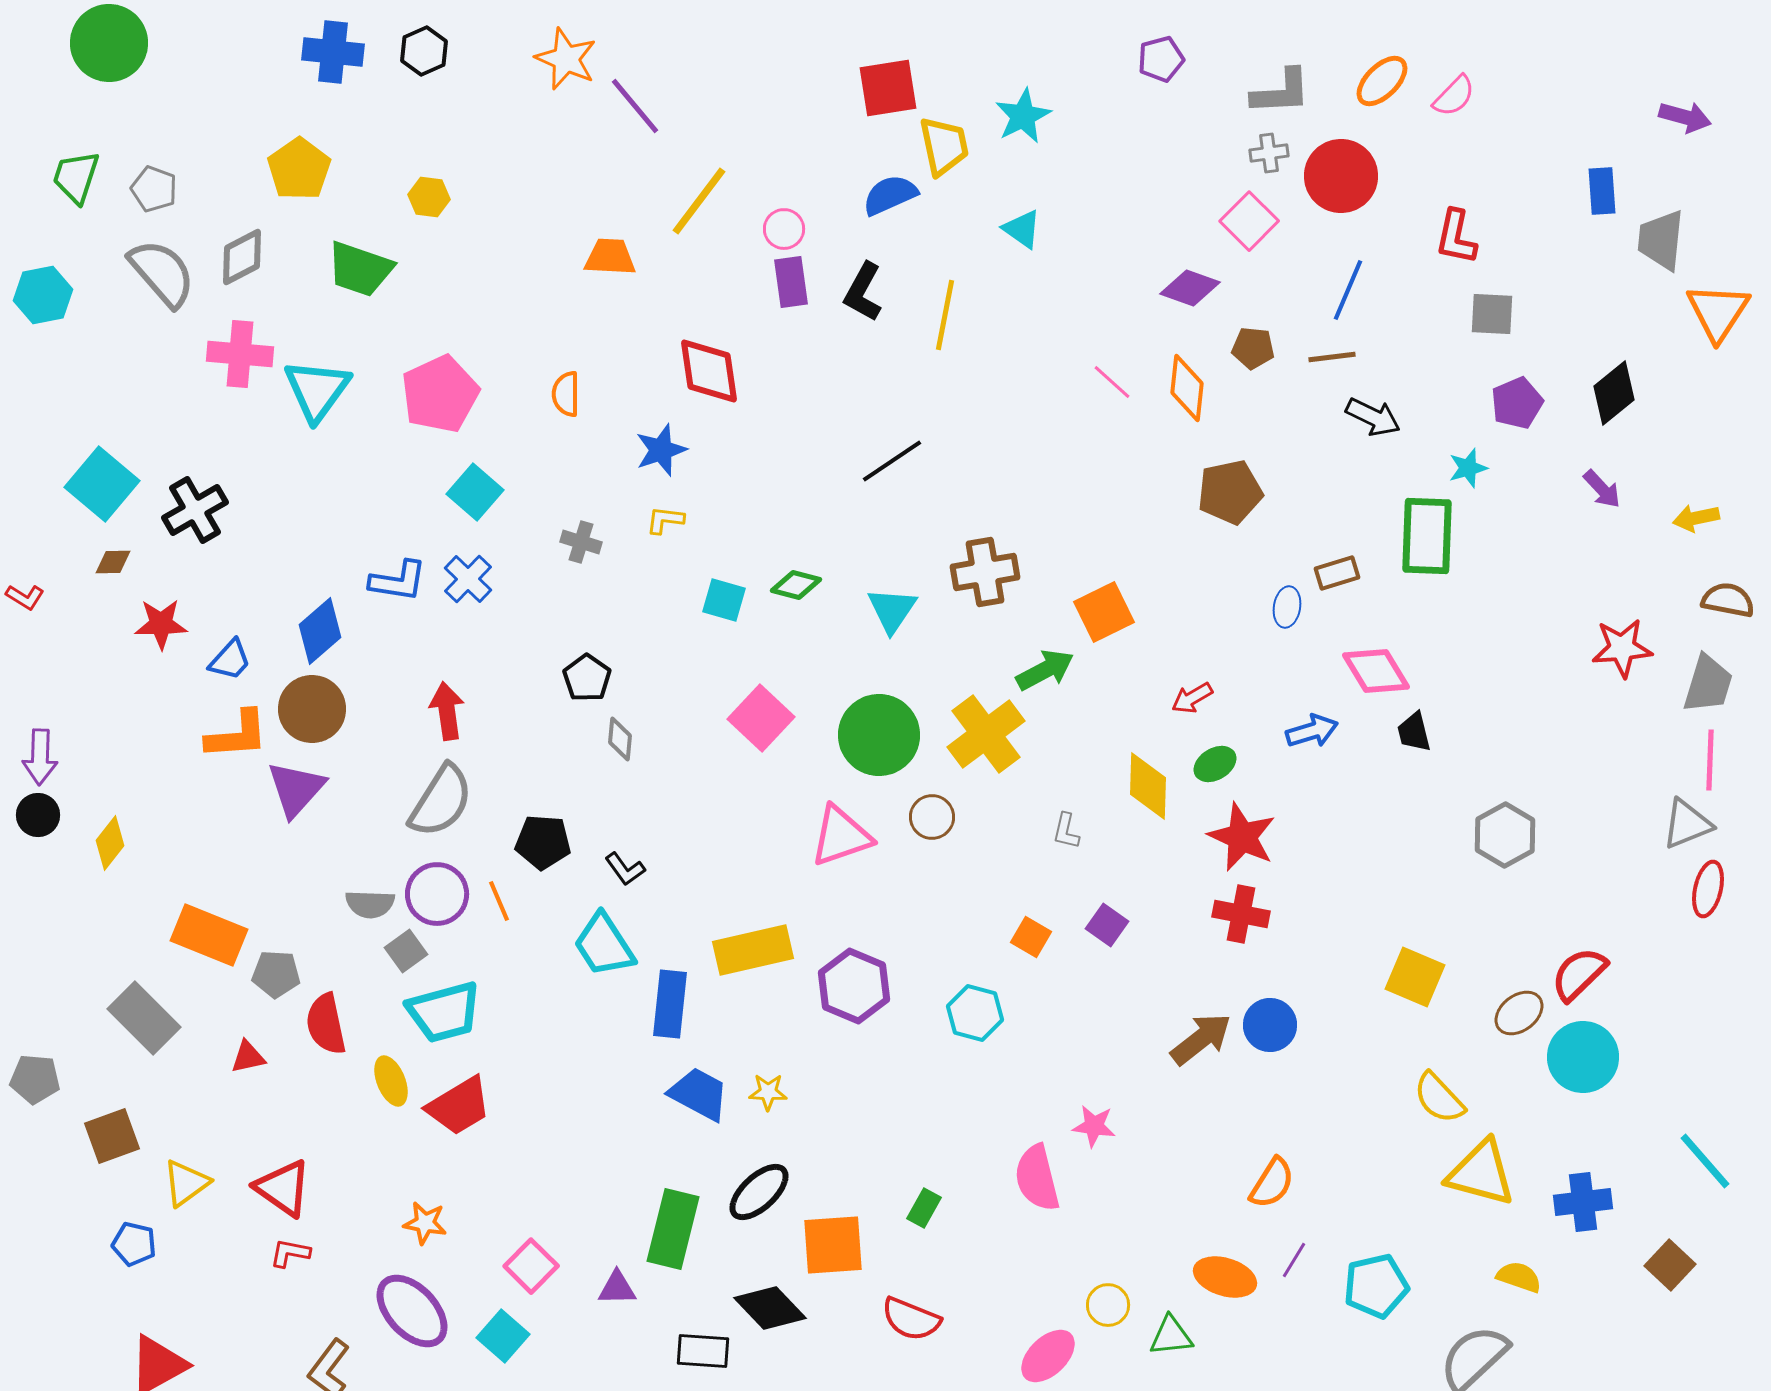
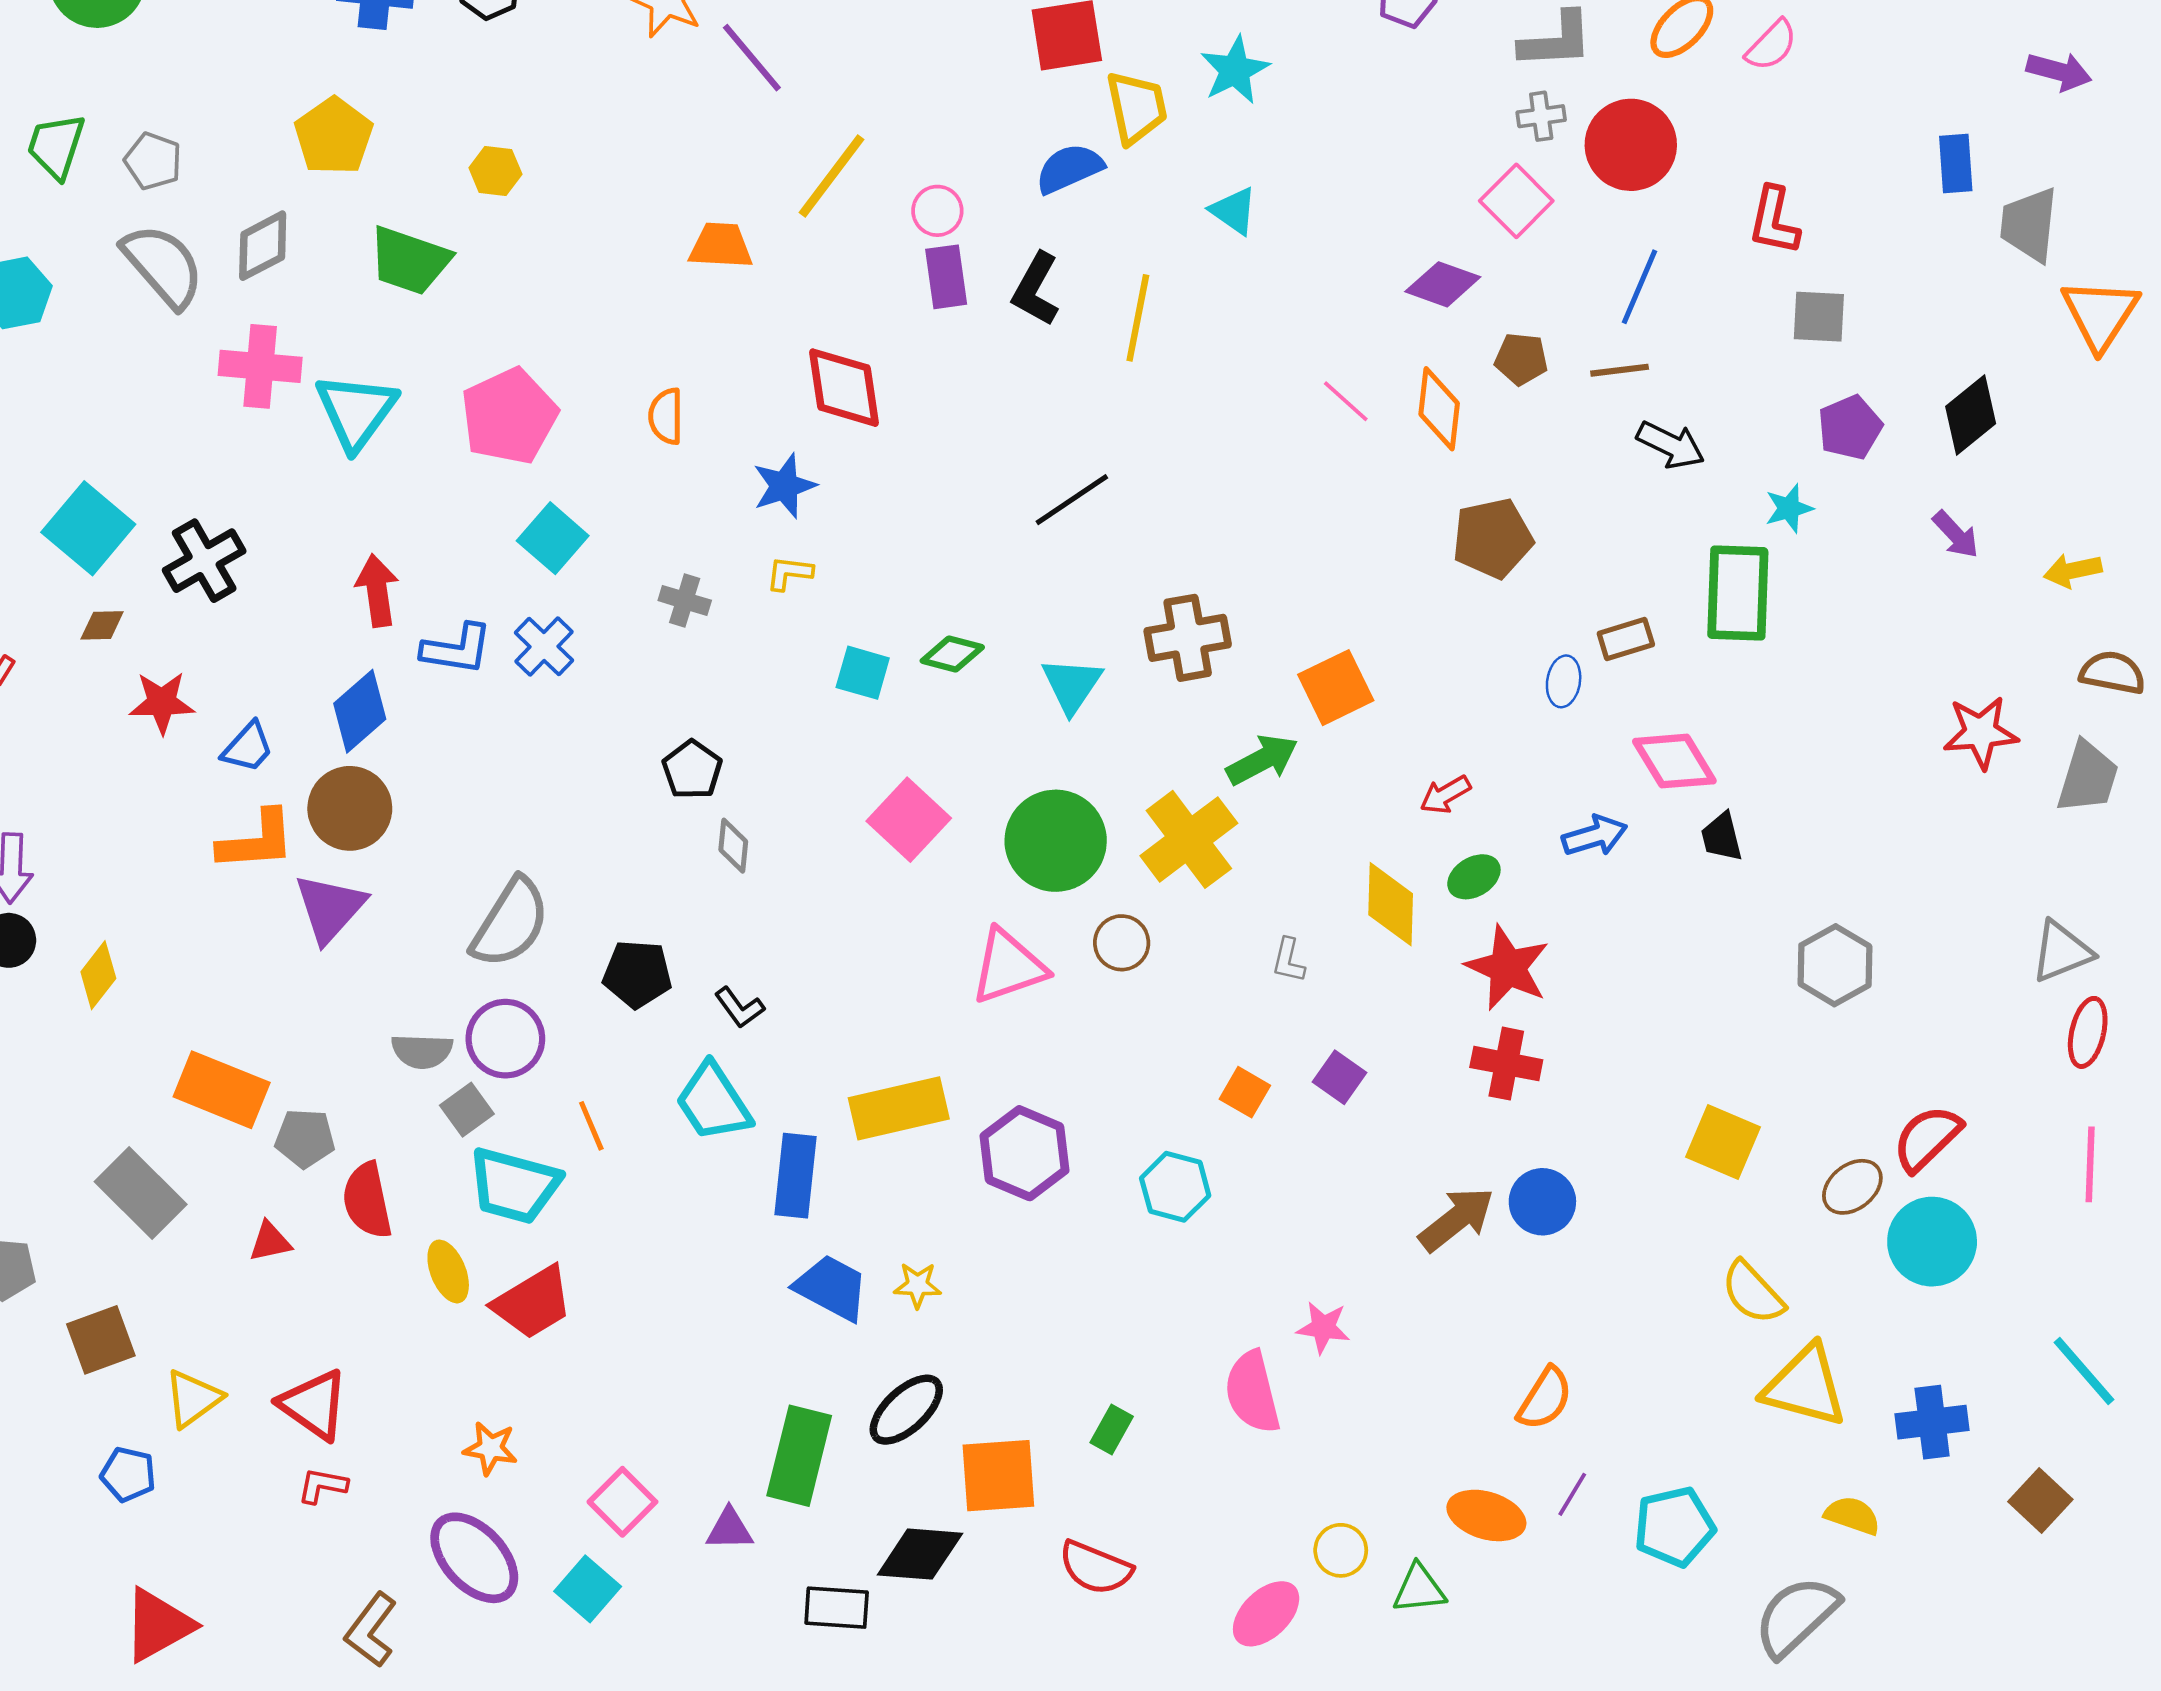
red arrow: (447, 711) -> (377, 591), moved
pink line: (1710, 760) -> (2090, 1164), moved
orange line: (499, 901) -> (591, 1126), moved
cyan trapezoid: (444, 1012) -> (514, 1186), turned 30
black diamond: (770, 1308) -> (920, 1554), turned -42

